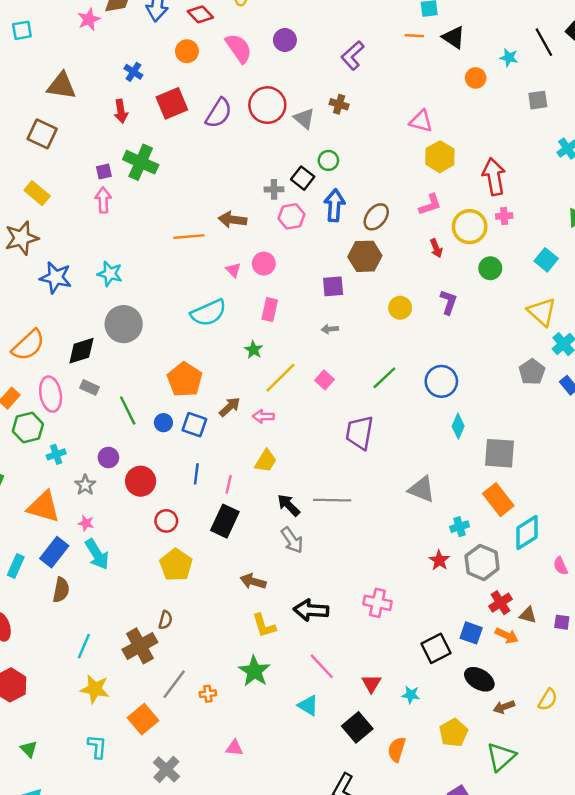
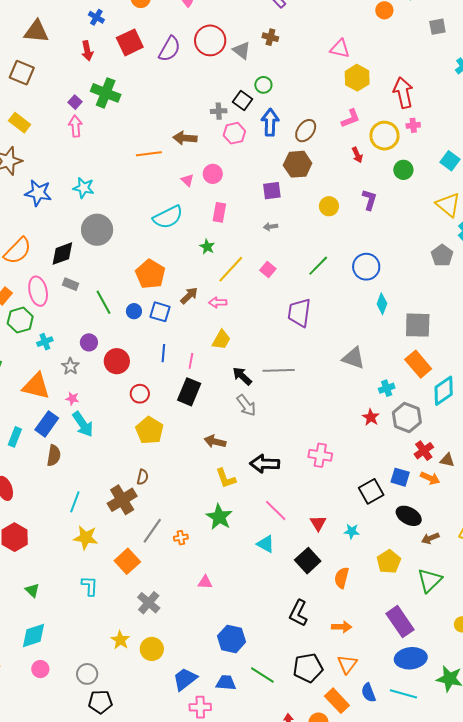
purple square: (104, 171) -> (75, 102), turned -32

